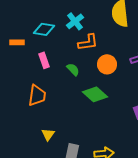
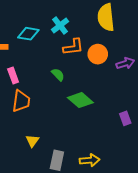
pink rectangle: (44, 60) -> (13, 76), moved
orange circle: (107, 64) -> (98, 54), moved

